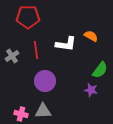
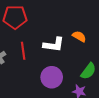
purple circle: (45, 81) -> (52, 77), moved

